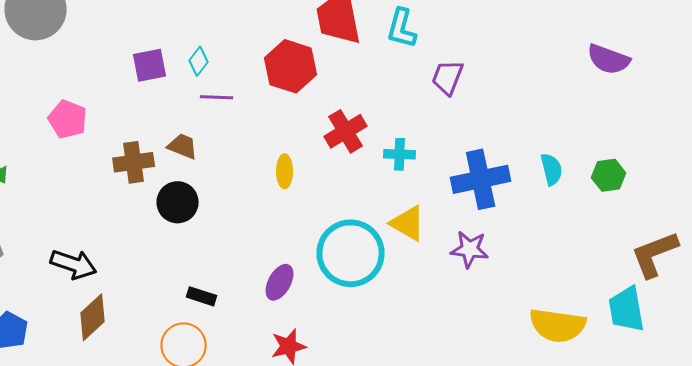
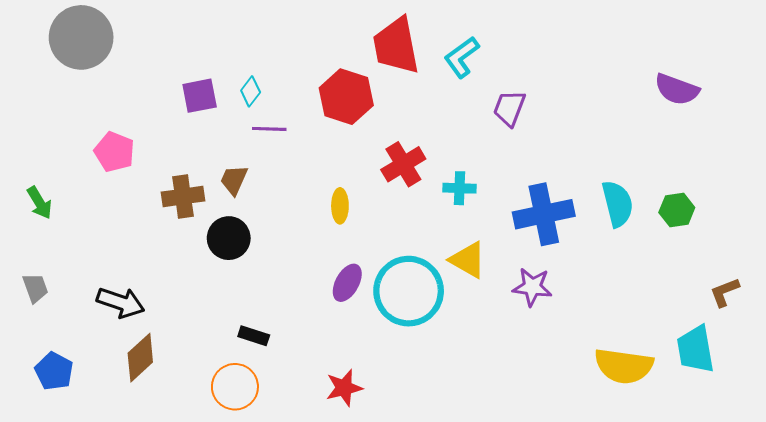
cyan L-shape: (402, 28) -> (462, 57), turned 39
brown trapezoid: (183, 146) -> (234, 180), turned -88
cyan semicircle: (552, 169) -> (618, 204), size x1.4
brown L-shape: (655, 254) -> (725, 292), size x0.6
purple ellipse: (280, 282) -> (347, 283), moved

